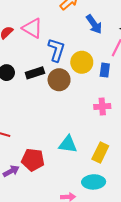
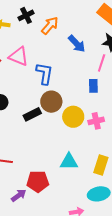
yellow circle: (82, 62) -> (73, 117), moved
black rectangle: (35, 73) -> (32, 114), moved

